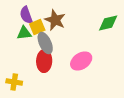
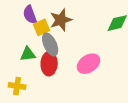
brown star: (55, 20) -> (61, 20), turned 30
green triangle: (24, 33) -> (28, 54), moved

